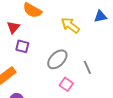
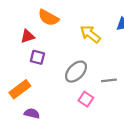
red triangle: (13, 27) -> (28, 36), turned 32
gray line: (87, 67) -> (109, 80), turned -72

